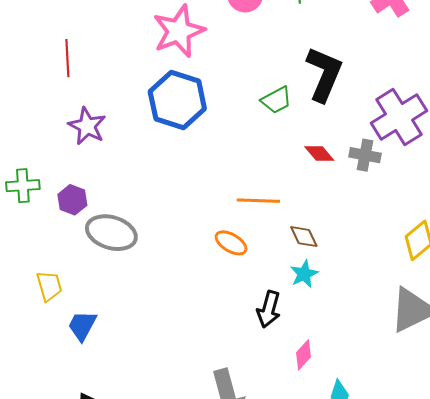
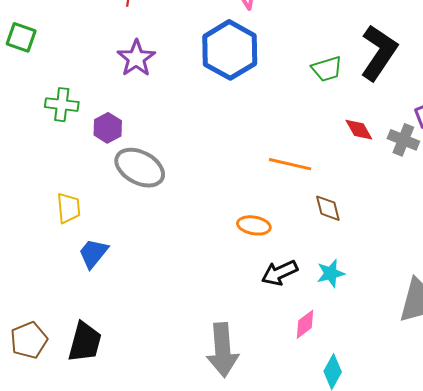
orange ellipse: (231, 243) -> (254, 225), moved, turned -32
cyan star: (304, 274) -> (331, 273), moved
black arrow: (269, 309) -> (280, 273), turned 39

